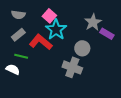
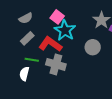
gray semicircle: (18, 15) -> (26, 18), turned -32
gray cross: (72, 67) -> (56, 64), moved
white semicircle: (13, 69) -> (24, 74), turned -96

